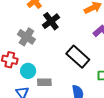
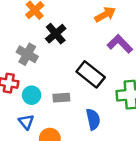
gray rectangle: (44, 82) -> (61, 98), moved

